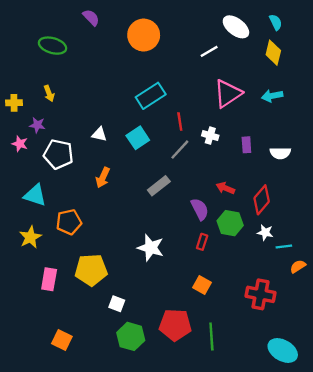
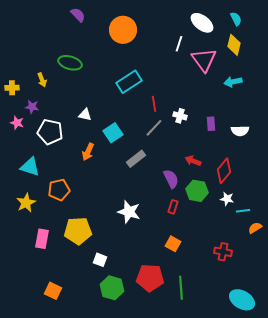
green ellipse: (53, 46) -> (70, 63), moved
white line: (209, 51) -> (179, 44), turned -42
pink triangle: (228, 93) -> (204, 60), moved, turned -32
cyan square: (138, 138) -> (113, 133), moved
red cross: (260, 294) -> (223, 252), size x0.7

